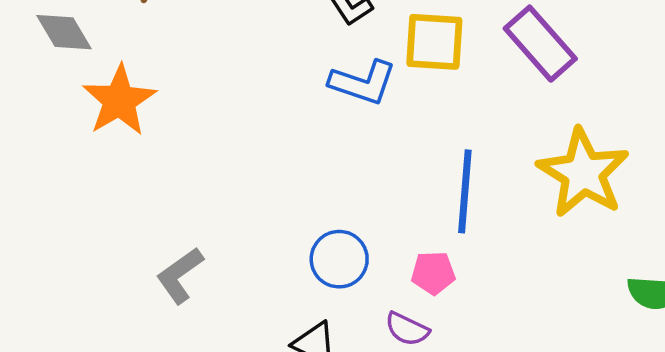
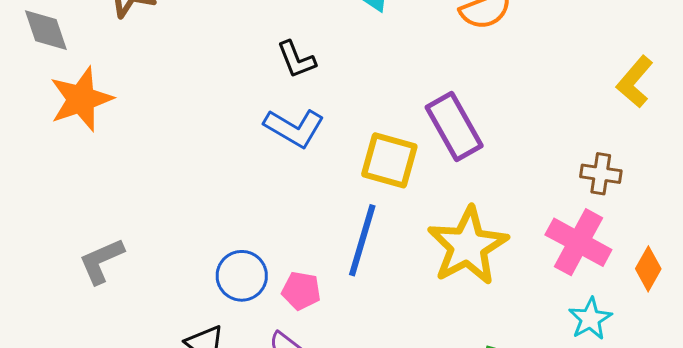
yellow square: (434, 42) -> (389, 160), moved
pink pentagon: (433, 273) -> (301, 291), moved

